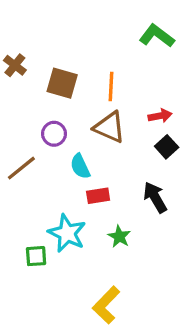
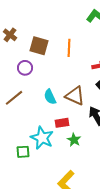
brown triangle: (109, 127) -> (75, 96), moved
purple circle: (54, 134) -> (25, 68), moved
red rectangle: (98, 196) -> (62, 123), moved

